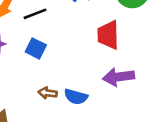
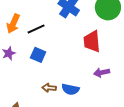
purple arrow: (119, 77) -> (102, 72), size x0.7

